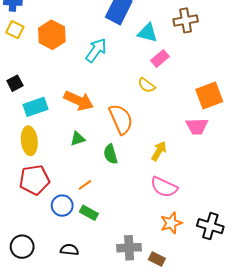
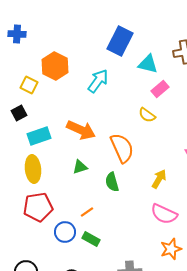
yellow square: (15, 30) -> (29, 85), moved

